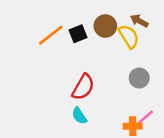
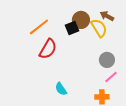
black square: (78, 34) -> (72, 28), moved
red semicircle: (83, 87) -> (48, 49), moved
pink line: (146, 117) -> (111, 77), moved

